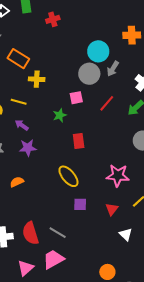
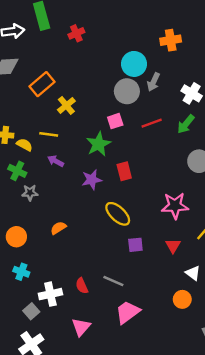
orange rectangle: (18, 59) -> (42, 84), turned -65
yellow cross: (37, 79) -> (66, 105), turned -35
red line: (107, 103) -> (152, 123), turned 36
green star: (60, 115) -> (98, 144), size x1.5
purple star: (28, 148) -> (92, 180), moved
red semicircle: (30, 233) -> (82, 286), size x0.6
pink trapezoid: (53, 259) -> (128, 312), moved
orange circle: (107, 272) -> (182, 299), moved

